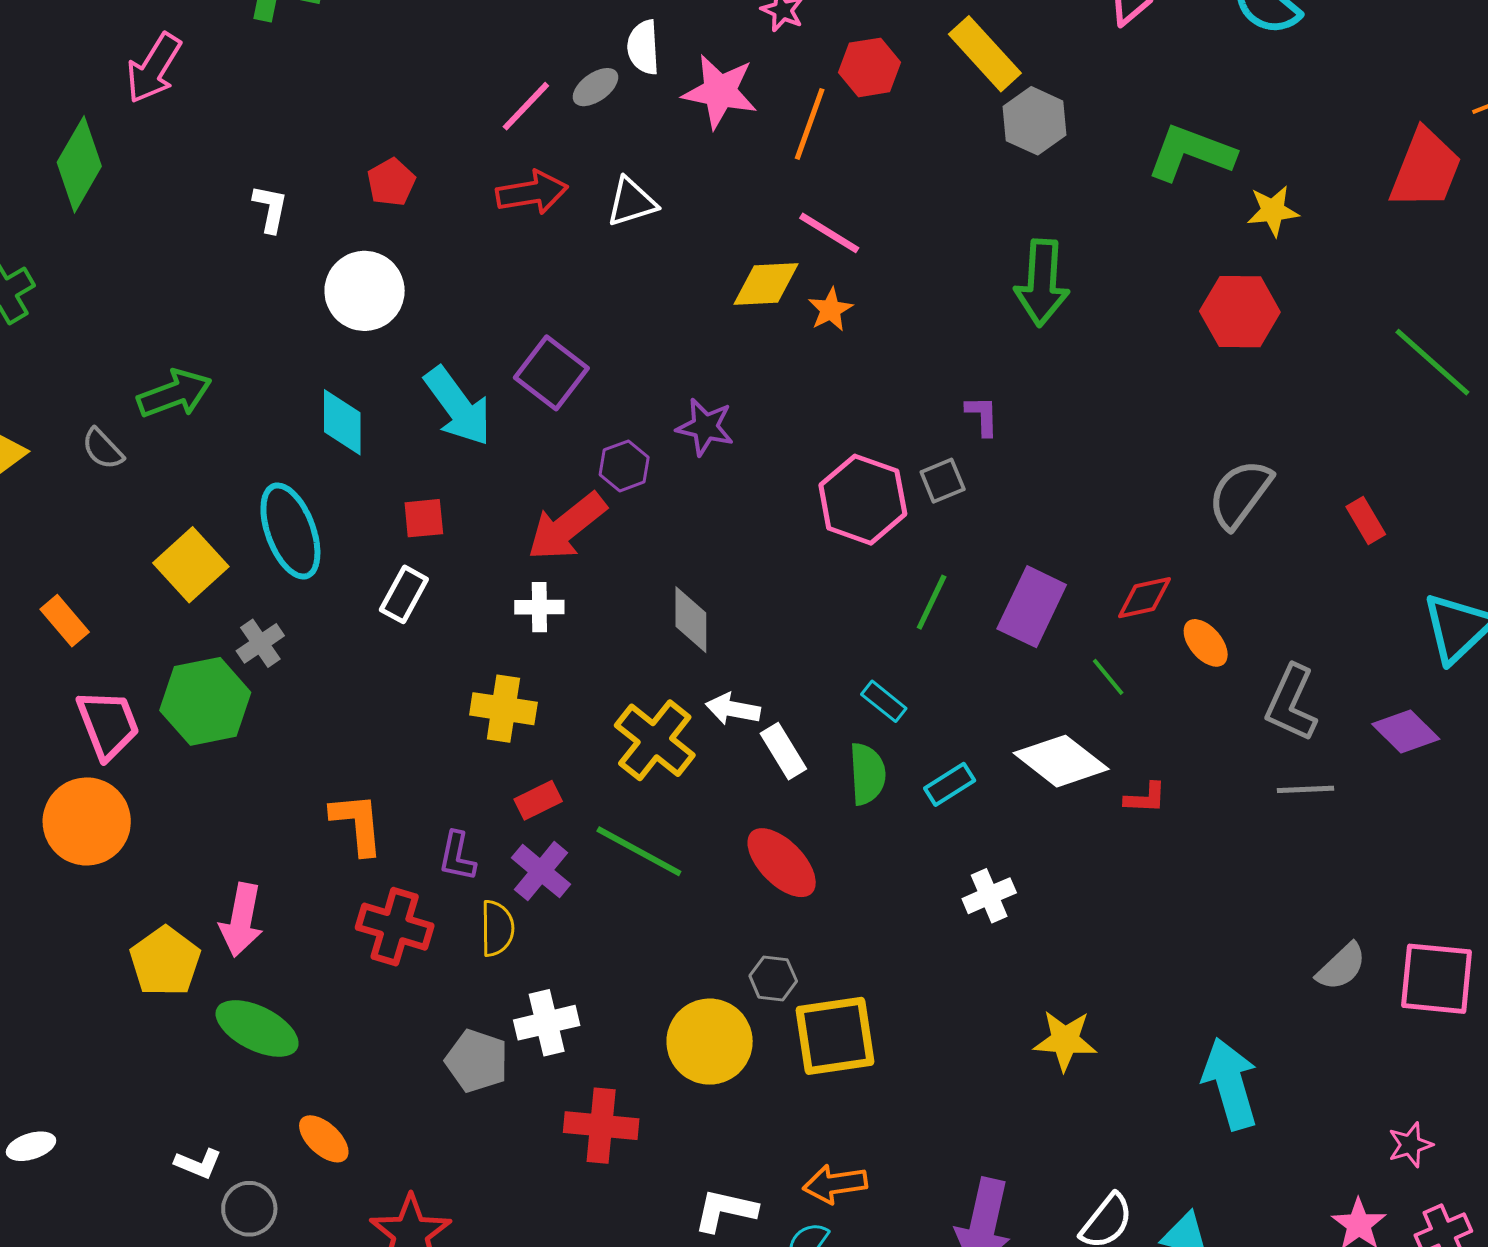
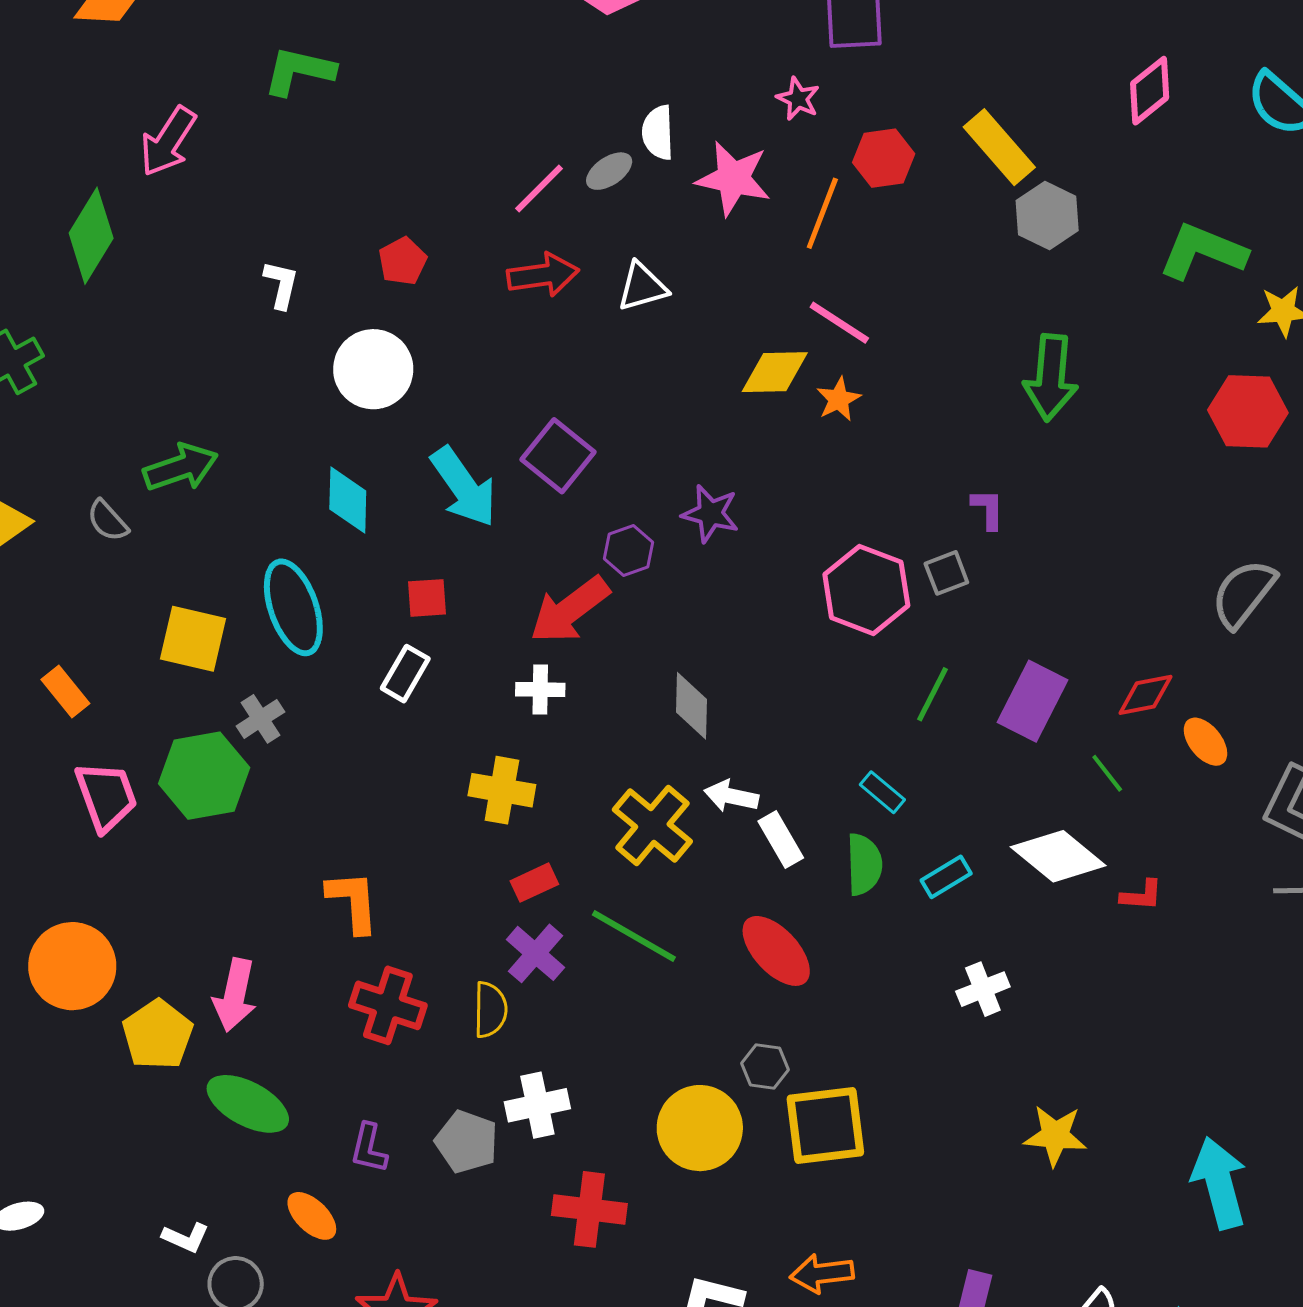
yellow square: (191, 565) -> (193, 639), turned -36
orange circle: (87, 821) -> (72, 966), moved
purple L-shape: (457, 856) -> (369, 1148), moved

